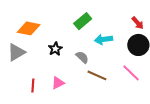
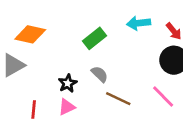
green rectangle: (83, 21) -> (95, 38), moved
cyan arrow: (103, 39) -> (139, 23), moved
black star: (55, 49) -> (68, 83), moved

